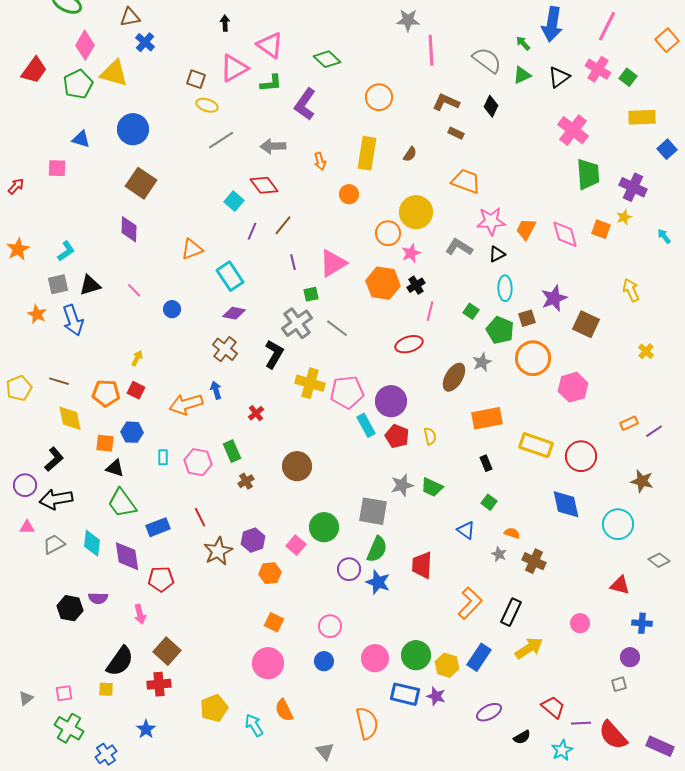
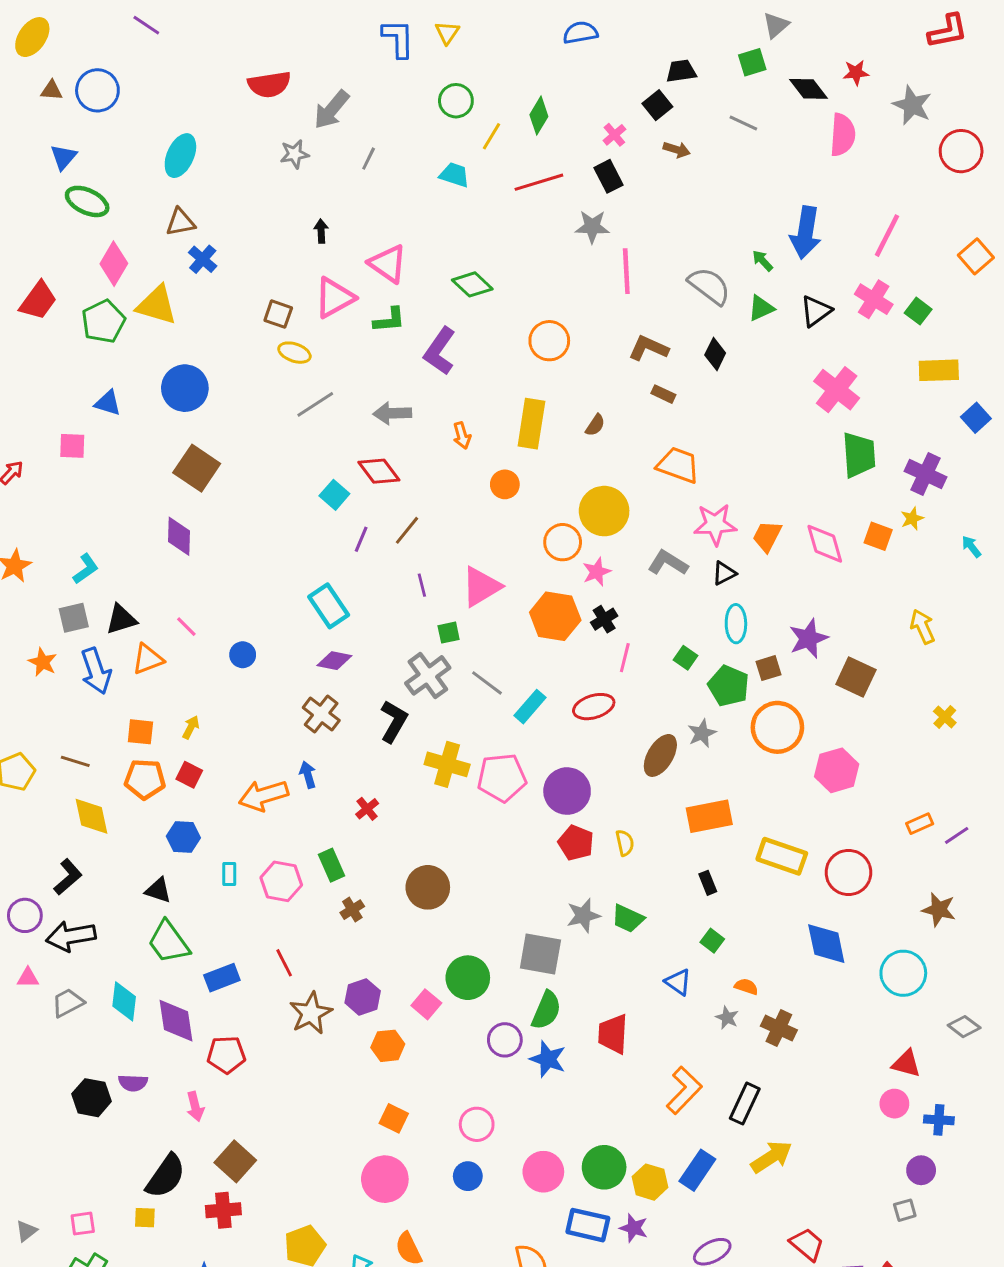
orange triangle: (192, 249) -> (148, 659), moved
cyan rectangle: (366, 425) -> (530, 707), moved, turned 70
orange square: (105, 443) -> (140, 732), moved
pink circle: (580, 623) -> (894, 1104), moved

